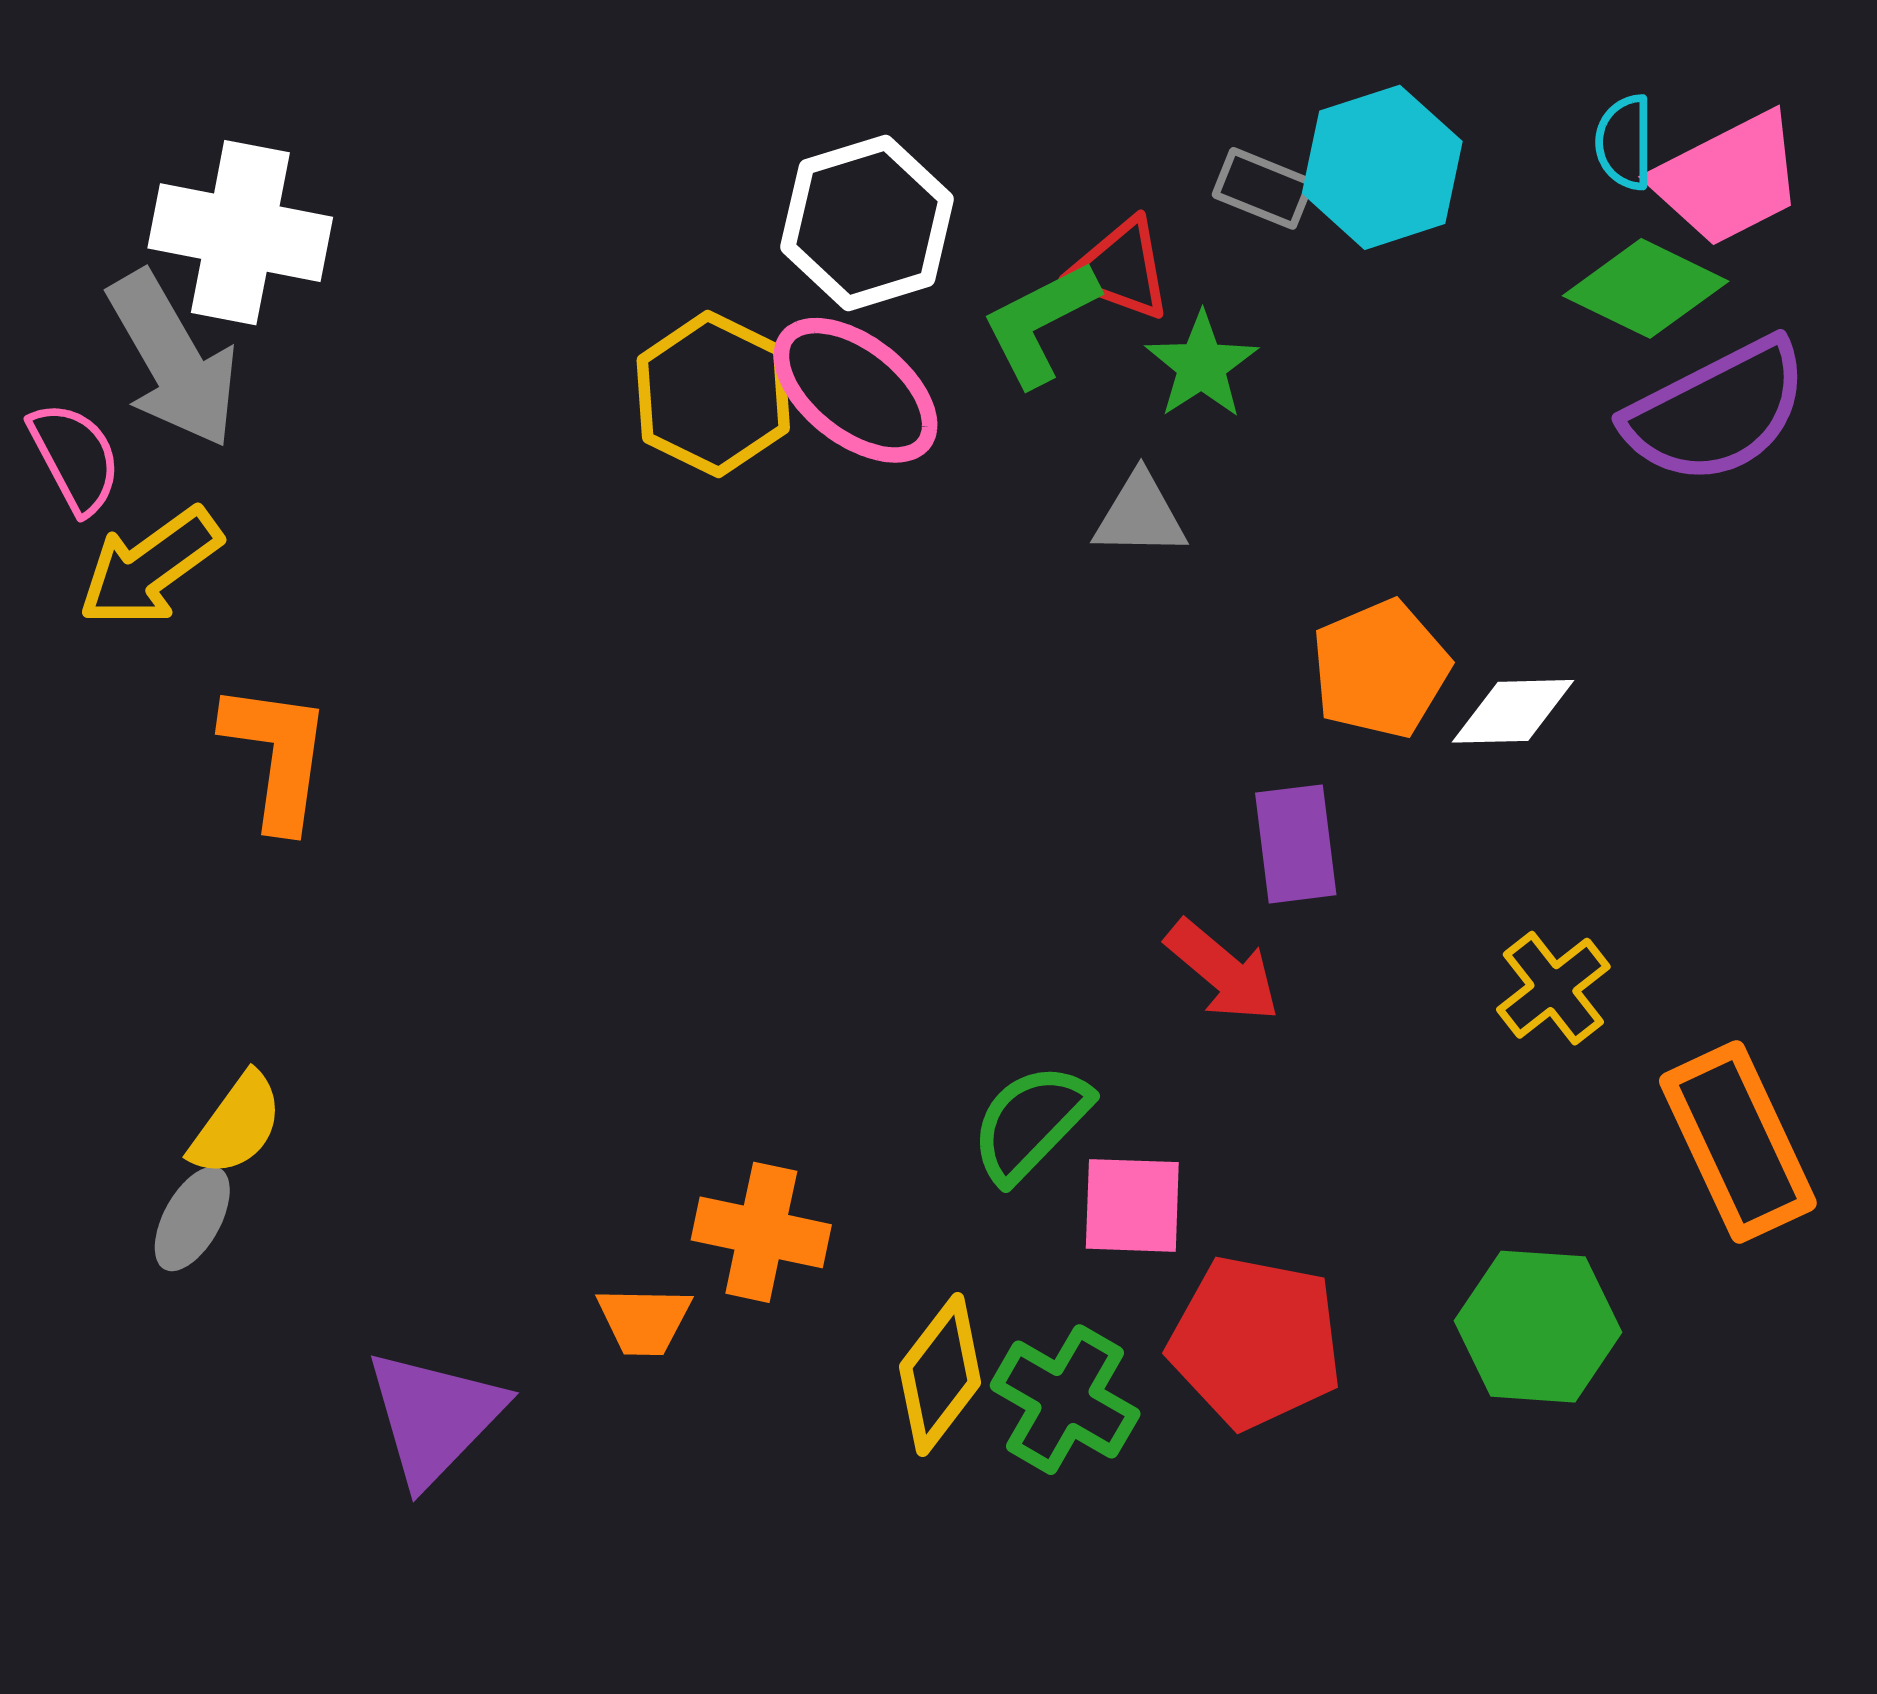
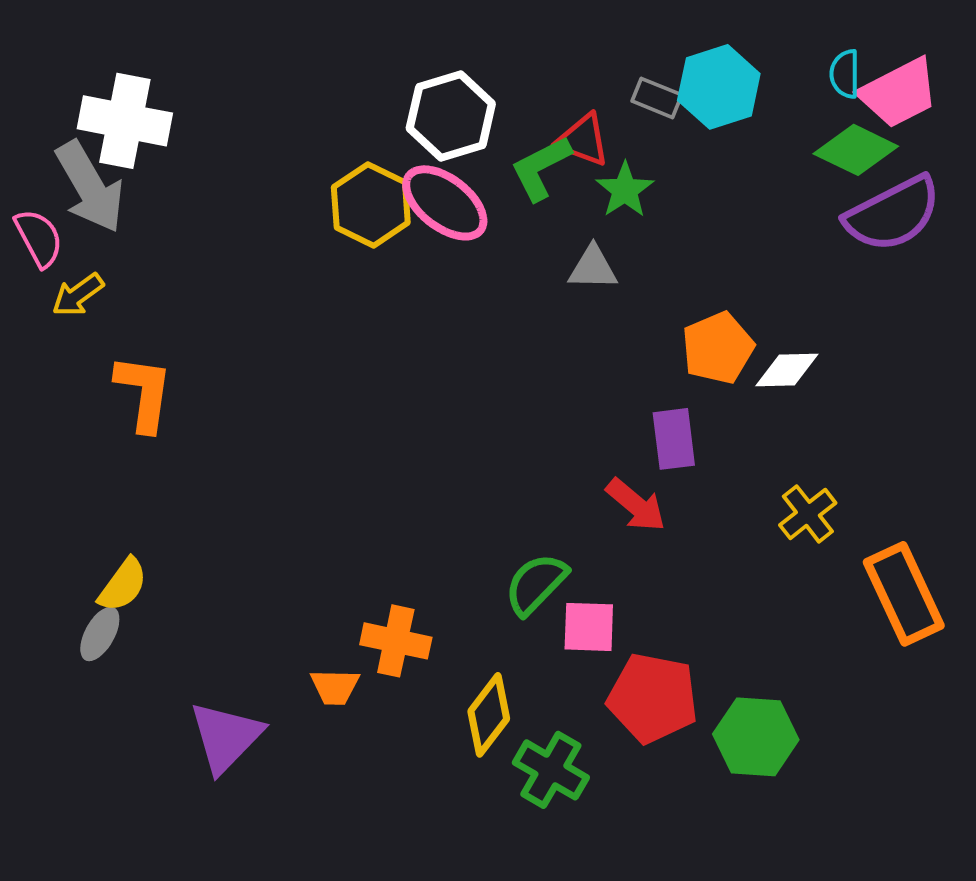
yellow arrow: (150, 567) -> (78, 295), size x0.7
green hexagon: (1538, 1327) -> (756, 737), moved
green cross: (1065, 1400) -> (551, 770), moved

